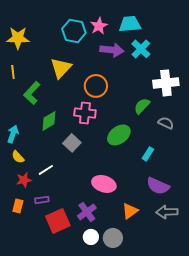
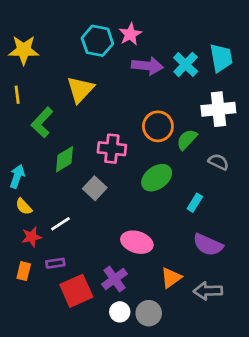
cyan trapezoid: (130, 24) -> (221, 58), moved, turned 85
orange circle: (96, 86) -> (158, 126), moved
gray arrow: (167, 212) -> (208, 291), moved

